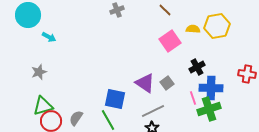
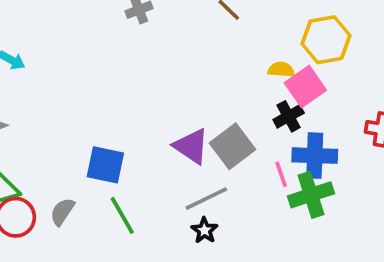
yellow semicircle: (193, 29) -> (281, 70), moved
pink square: (170, 41) -> (305, 86), moved
gray square: (167, 83) -> (232, 146), size x1.6
blue square: (115, 99) -> (105, 165), moved

